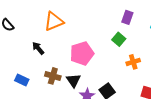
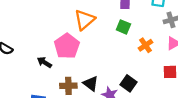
orange triangle: (54, 21) -> (85, 20), moved
pink pentagon: (82, 53) -> (67, 46), moved

